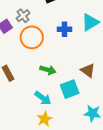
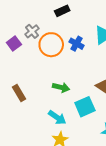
blue cross: (64, 29) -> (77, 44), turned 32
orange circle: (32, 37) -> (51, 45), moved

